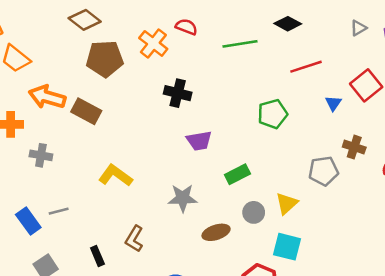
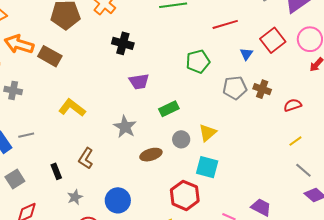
gray pentagon: (324, 171) -> (235, 88), moved
gray star: (183, 198) -> (125, 127), turned 30

